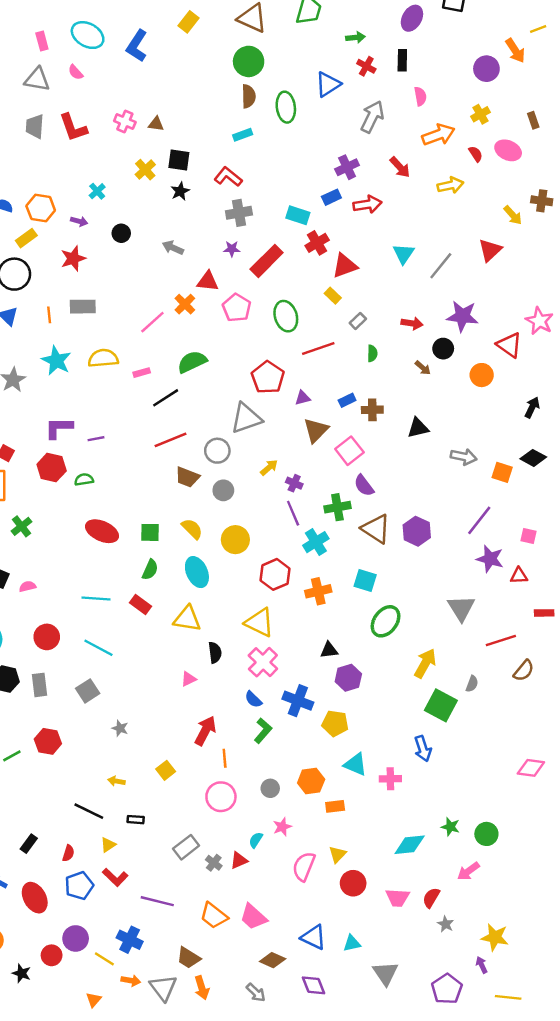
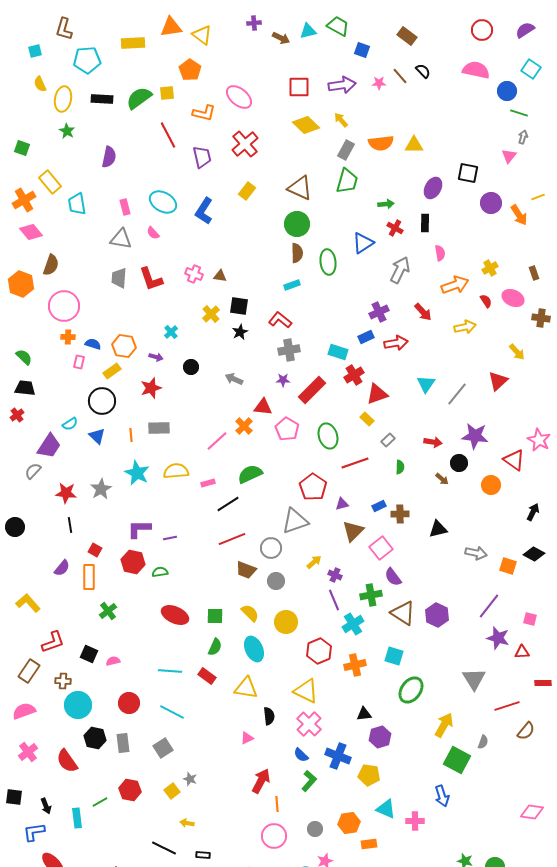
purple circle: (486, 69) -> (491, 203), moved
brown cross: (542, 201) -> (541, 318), moved
yellow square: (166, 770) -> (172, 791), moved

